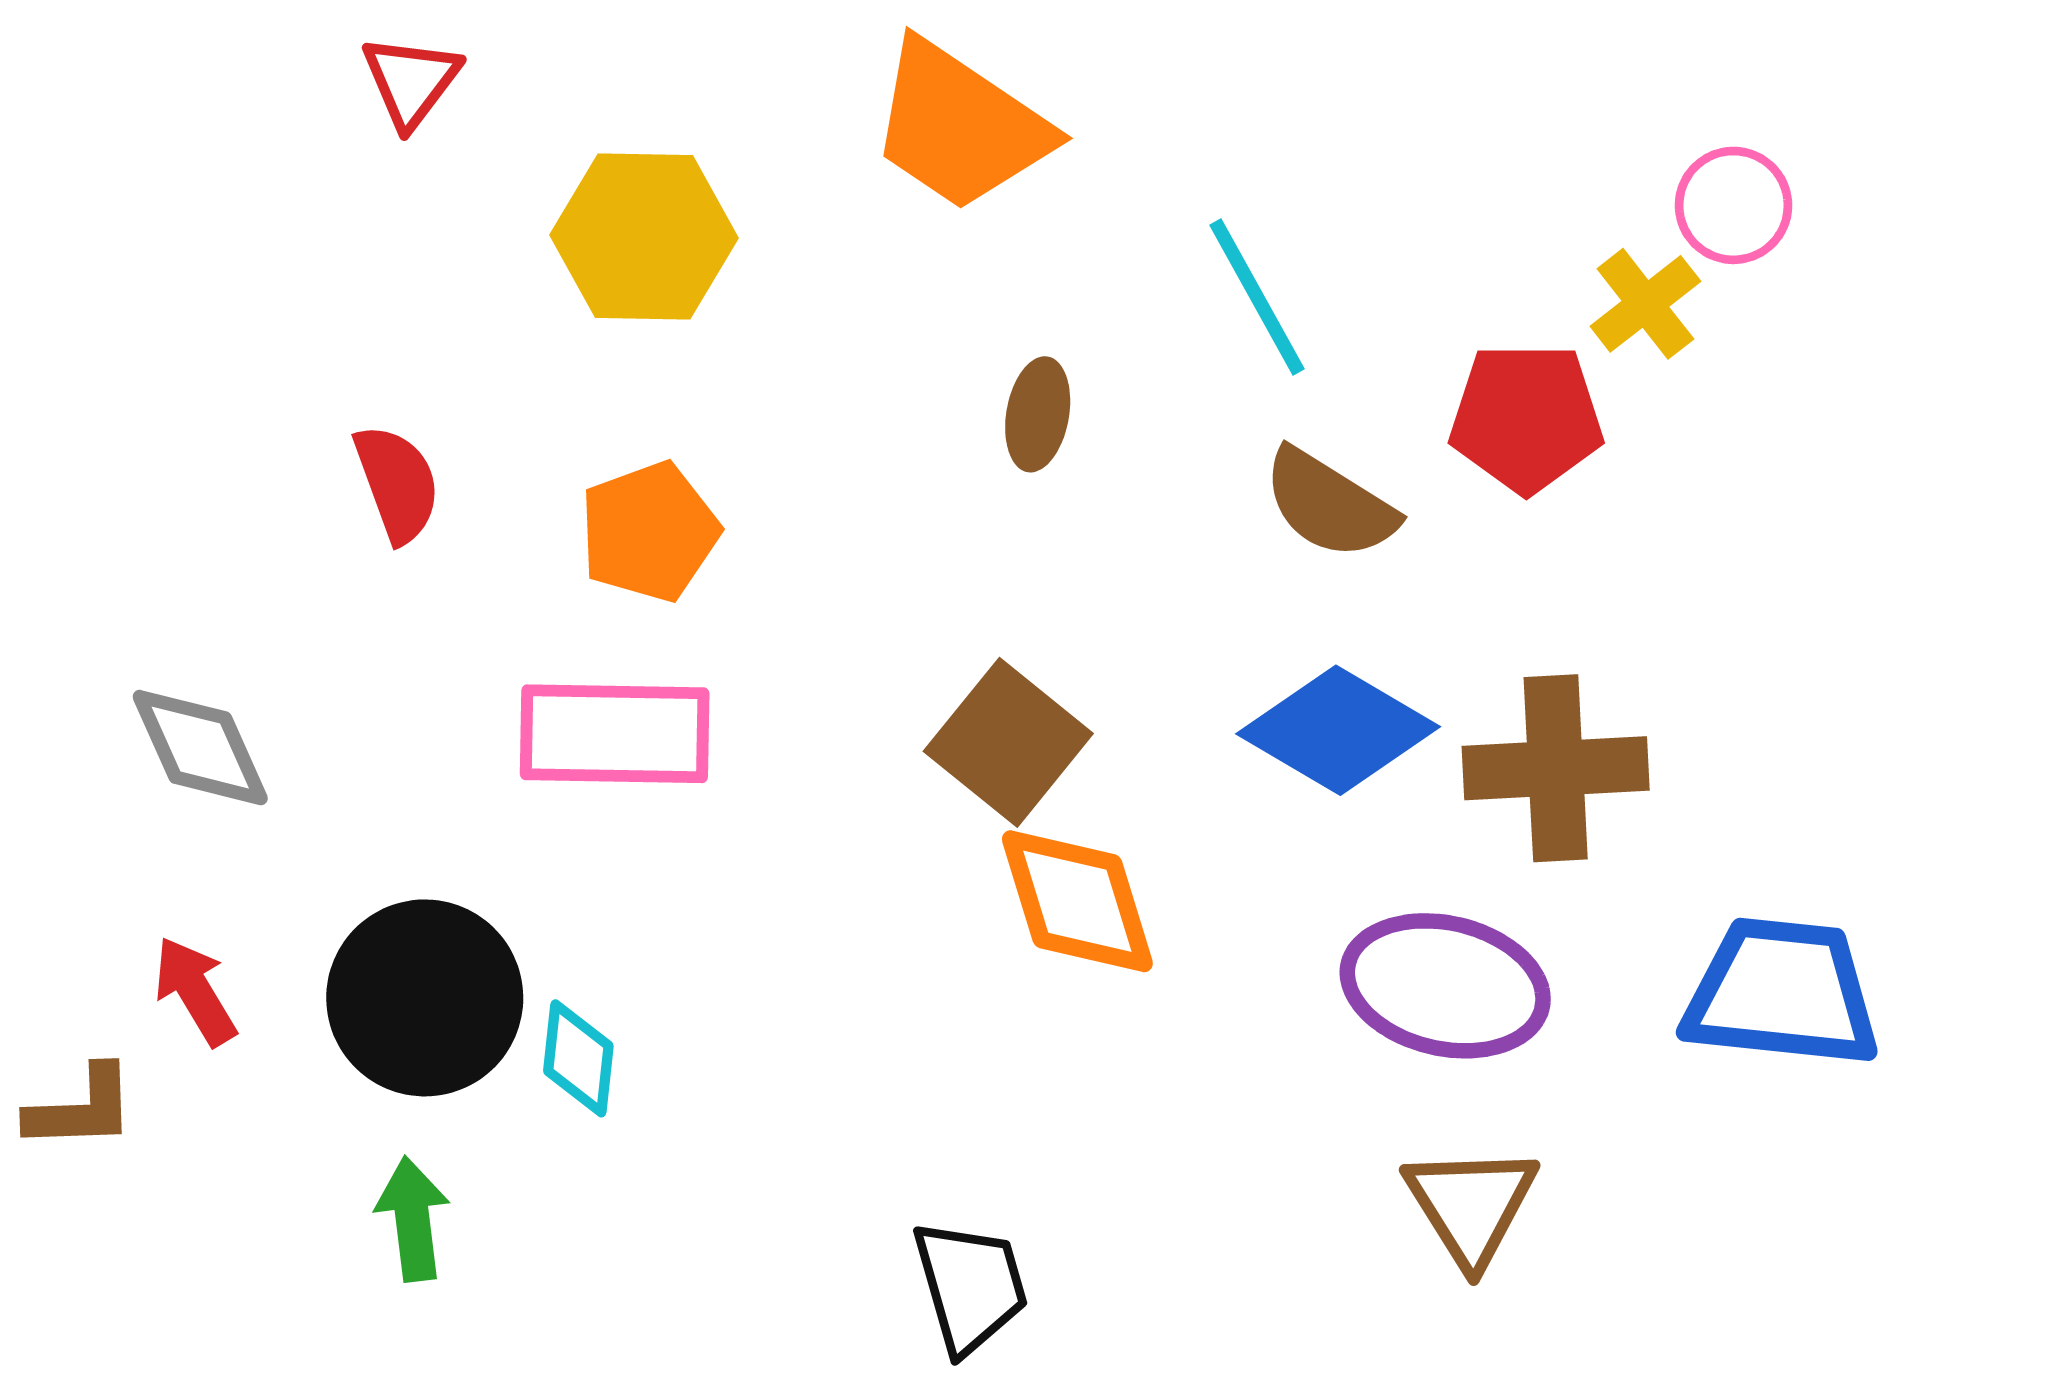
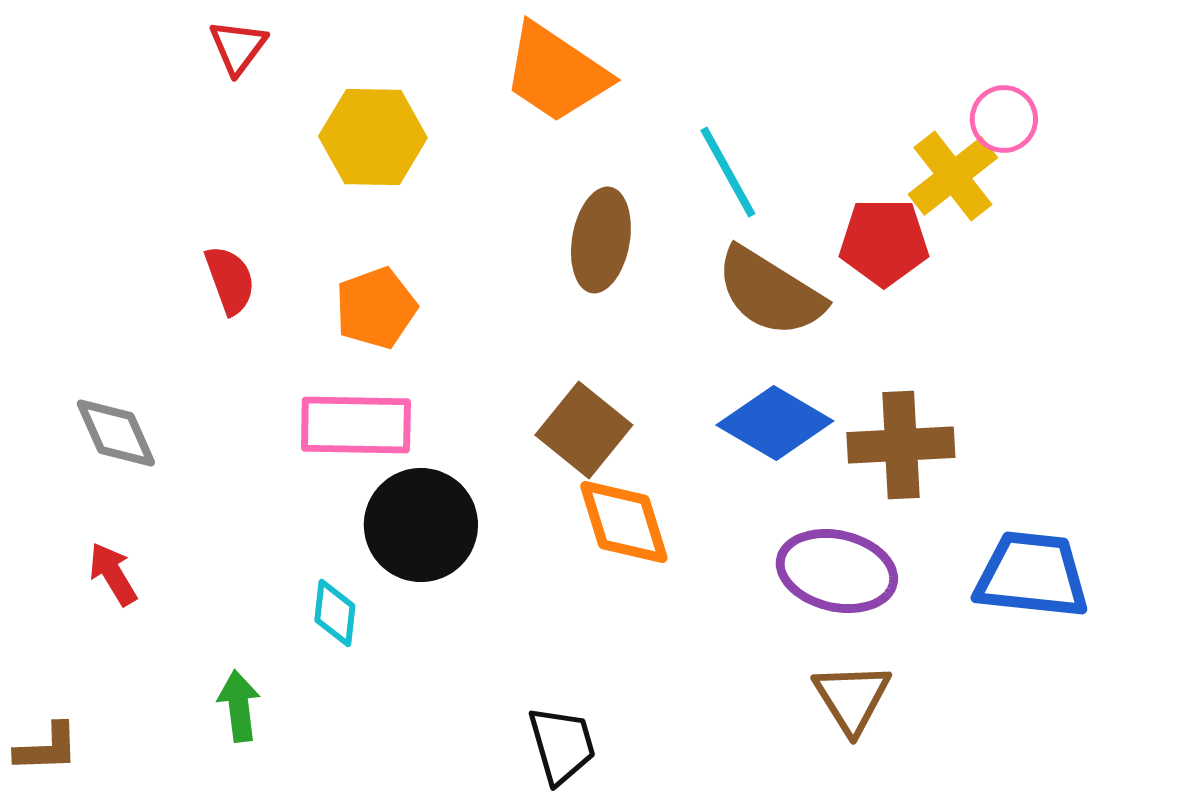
yellow cross: (1645, 304) -> (953, 176), size x1.4
brown ellipse: (1038, 414) -> (601, 240), size x1.6
brown semicircle: (1329, 504) -> (770, 292), size x1.4
black circle: (425, 998) -> (421, 525), moved
brown L-shape: (81, 1108) -> (47, 748), moved

